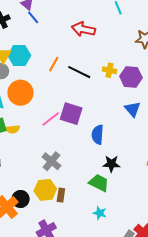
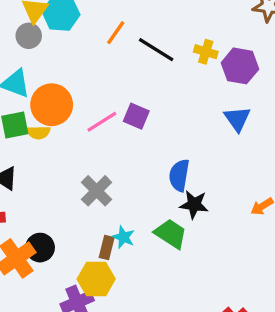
orange circle: (20, 93) -> (52, 105), moved
purple square: (71, 114) -> (136, 116), size x0.7
blue semicircle: (98, 135) -> (179, 175), moved
yellow hexagon: (45, 190) -> (96, 279), moved
cyan star: (100, 213) -> (123, 237), moved

